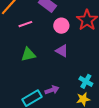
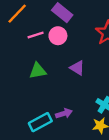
pink circle: (61, 26) -> (58, 36), moved

